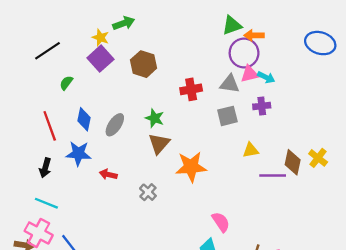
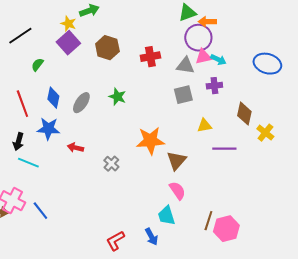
blue ellipse: (320, 43) -> (267, 64), moved
red cross: (191, 89) -> (150, 57), moved
brown triangle: (159, 144) -> (176, 161), moved
brown diamond: (293, 162) -> (244, 114), moved
cyan line: (46, 203) -> (28, 163), moved

